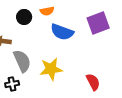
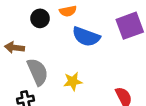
yellow star: (51, 69) -> (73, 81), size x0.7

